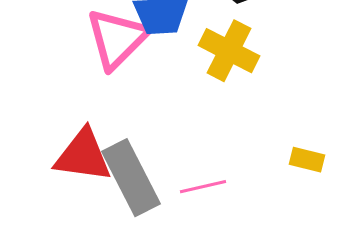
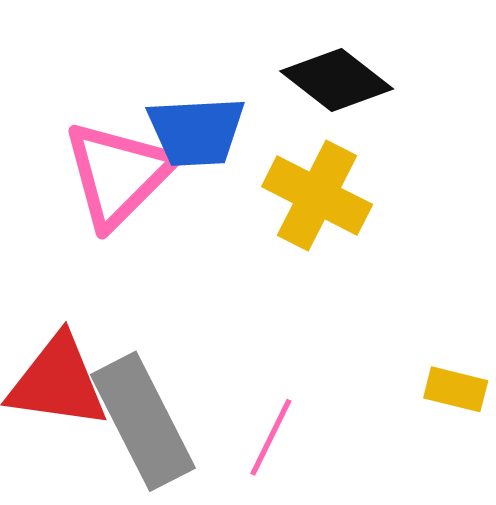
pink line: (203, 187) -> (271, 437), turned -51

